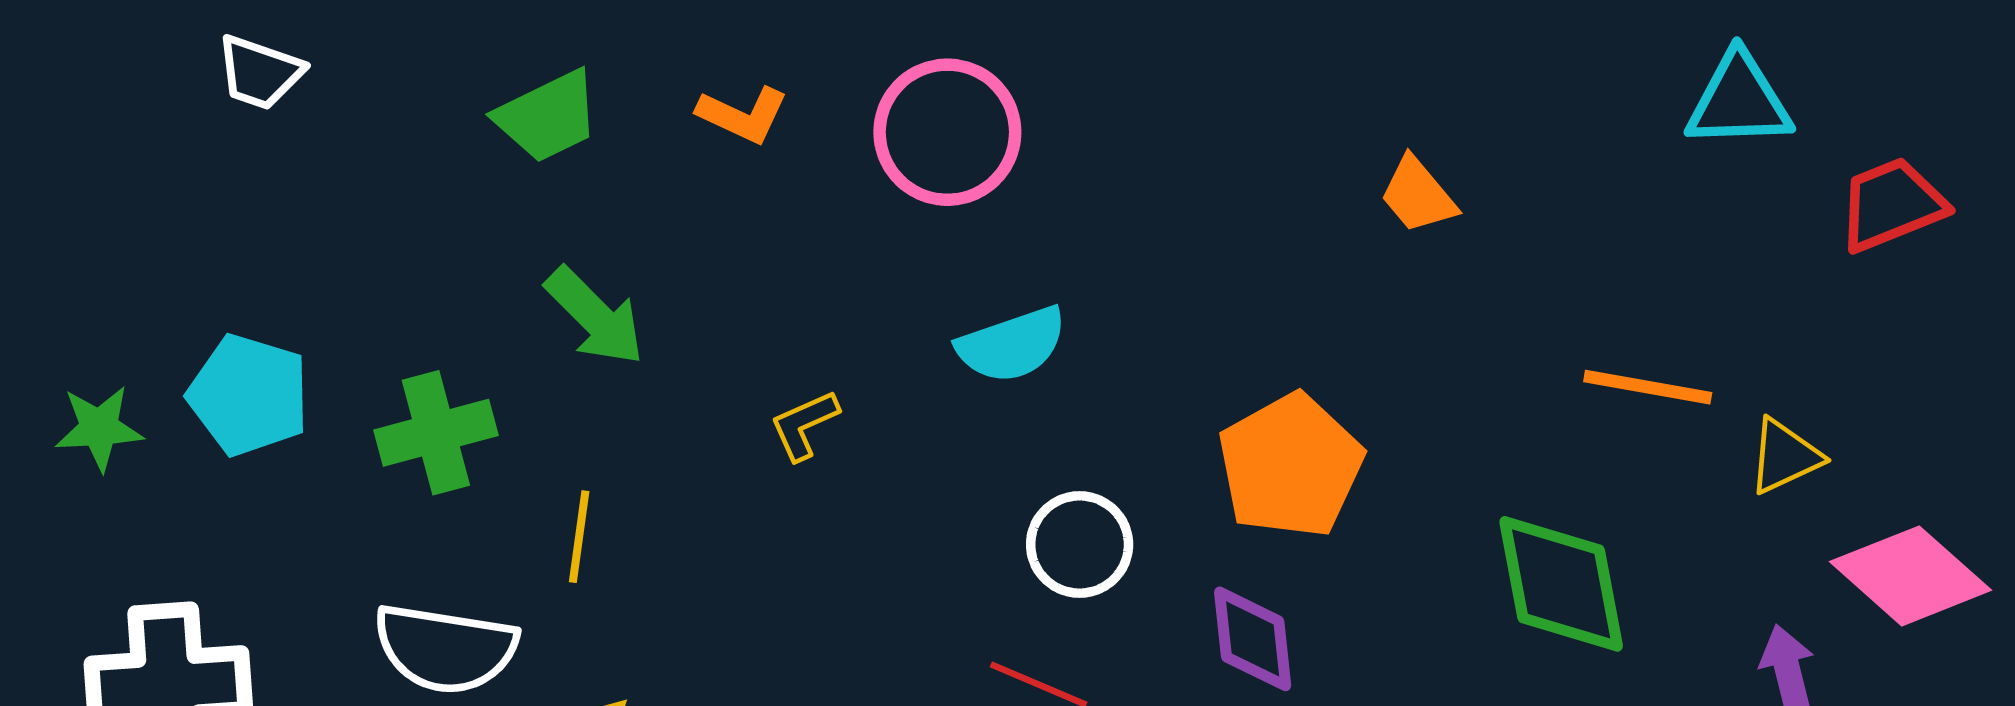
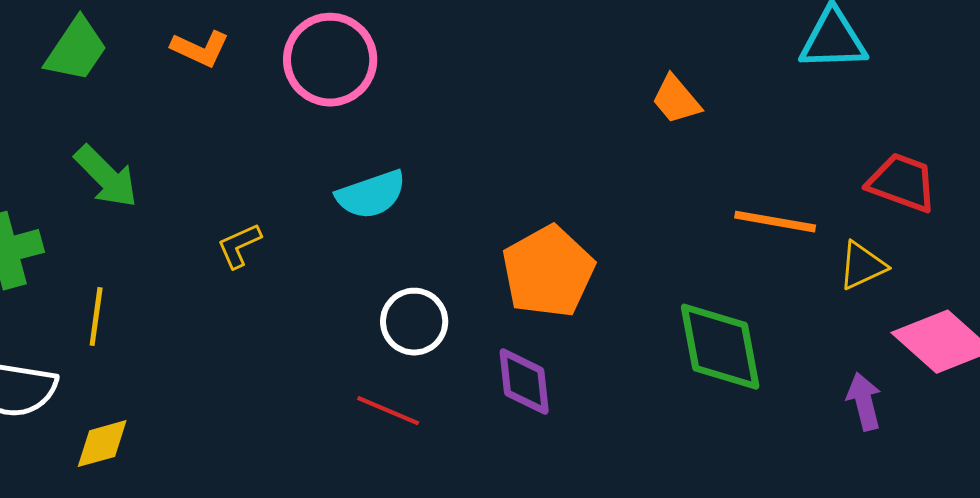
green trapezoid: (548, 116) -> (76, 50), turned -30
orange trapezoid: (1418, 195) -> (676, 100), moved
red trapezoid: (1892, 205) -> (902, 183), moved, turned 42

